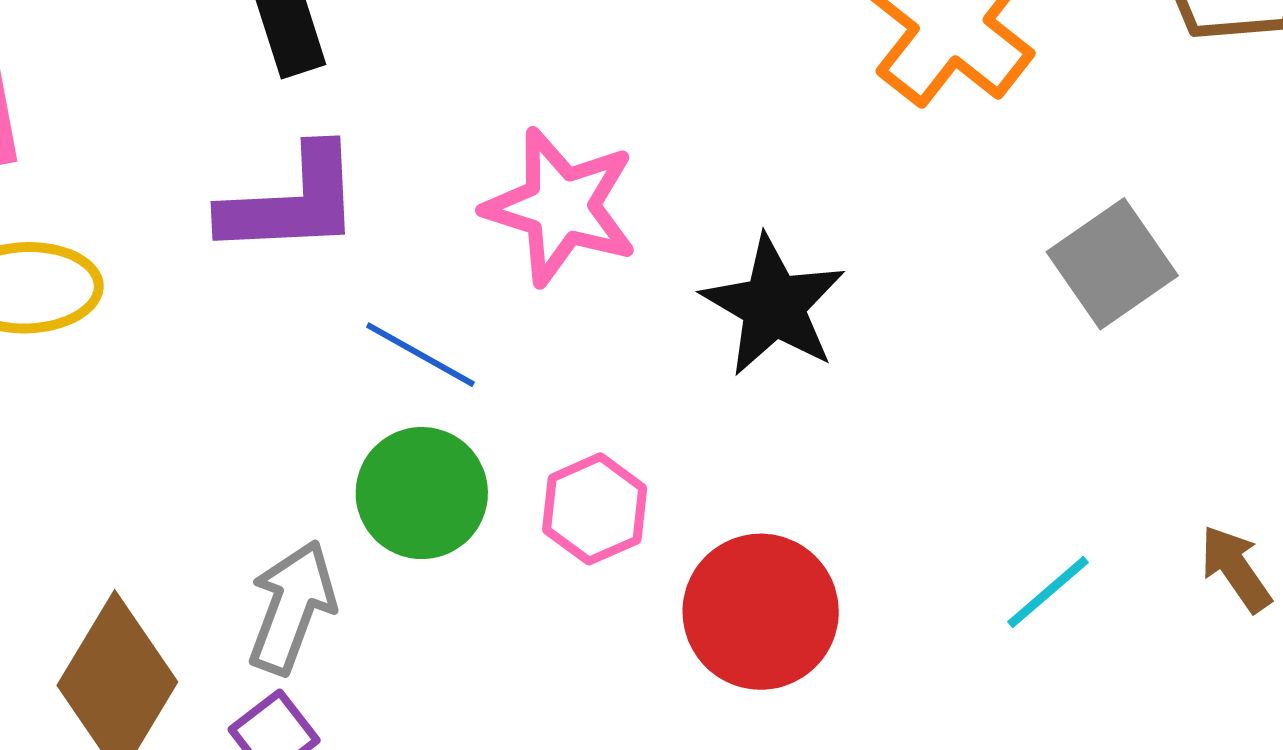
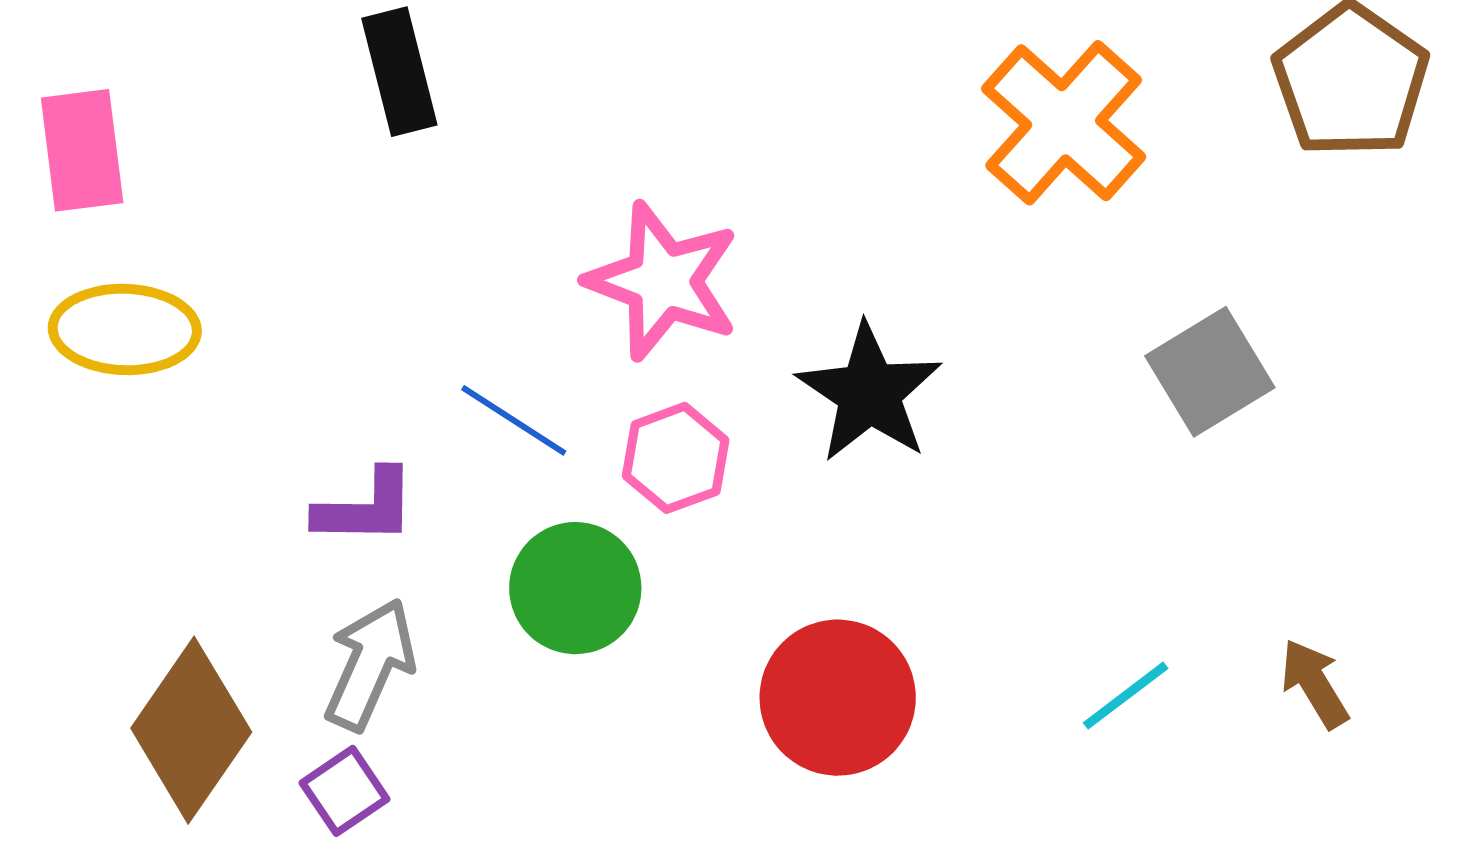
purple L-shape: (291, 202) -> (366, 507), moved, size x0.7
green circle: (422, 493) -> (575, 588), moved
pink hexagon: (595, 509) -> (676, 458), moved

